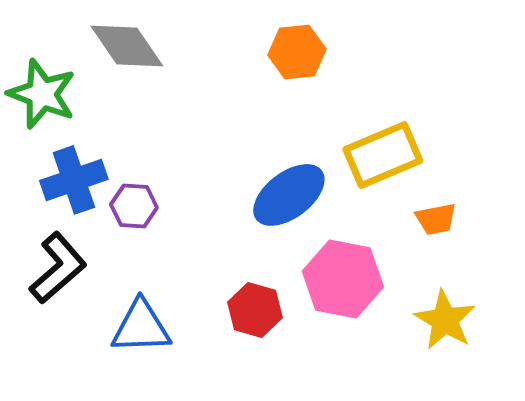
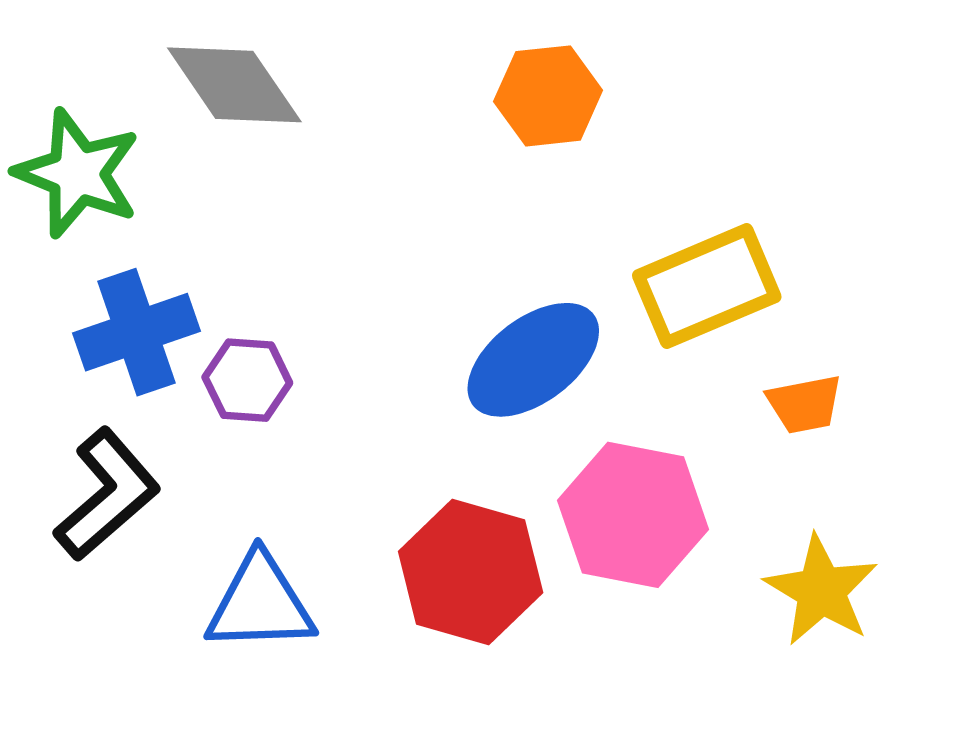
red hexagon: (255, 310) -> (471, 572), size x1.4

